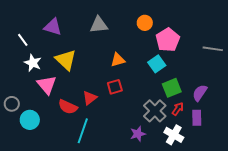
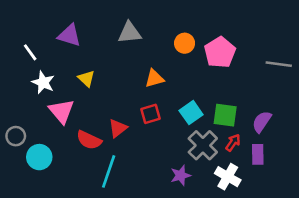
orange circle: (145, 23) -> (185, 43), moved
yellow triangle: (66, 60) -> (86, 79), size x0.6
cyan square: (157, 64) -> (191, 113), moved
green square: (172, 88) -> (225, 115), turned 30

